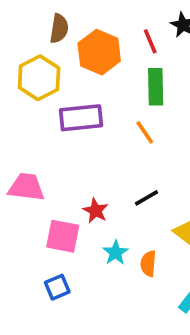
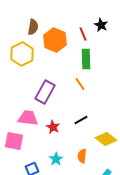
purple rectangle: (81, 118) -> (45, 92), moved, turned -55
pink trapezoid: (26, 187) -> (28, 118), moved
pink square: (63, 236) -> (14, 141), moved
cyan star: (116, 253) -> (56, 159), moved

